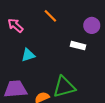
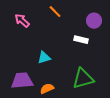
cyan triangle: (28, 55) -> (44, 58), moved
green triangle: (64, 87) -> (83, 79), moved

